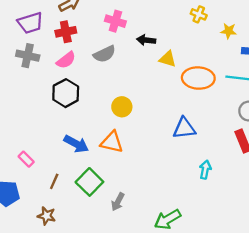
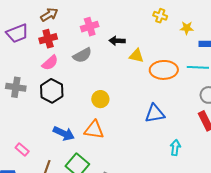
pink cross: (115, 21) -> (90, 27), turned -30
gray cross: (28, 56) -> (16, 87), moved

